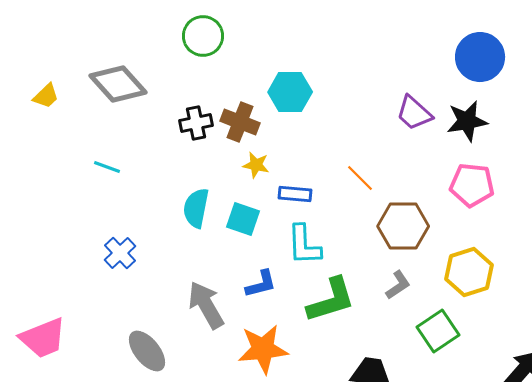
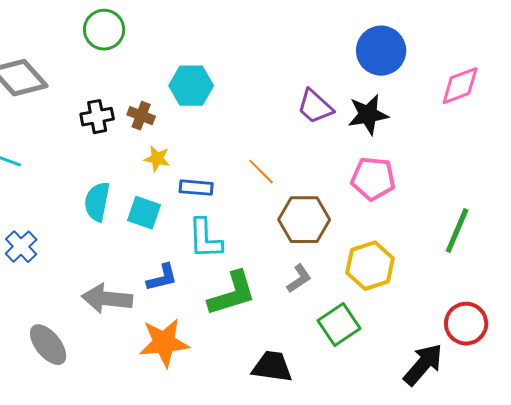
brown cross: (240, 122) -> (141, 116), size x0.7
gray arrow: (206, 305) -> (107, 299), turned -54

